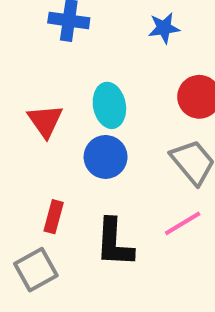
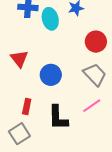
cyan ellipse: (109, 105) -> (50, 19), moved

